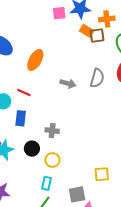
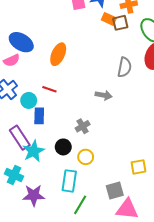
gray arrow: (68, 84) -> (104, 95), moved
blue rectangle: (21, 118) -> (39, 116), moved
gray cross: (52, 131) -> (83, 126), turned -32
cyan rectangle: (46, 183) -> (69, 181), moved, size x1.5

